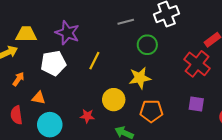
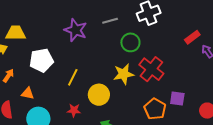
purple star: (67, 33) -> (76, 30), moved
yellow line: (94, 61) -> (73, 77), moved
red cross: (197, 64) -> (151, 69), moved
orange pentagon: (151, 111) -> (155, 109), moved, turned 30

